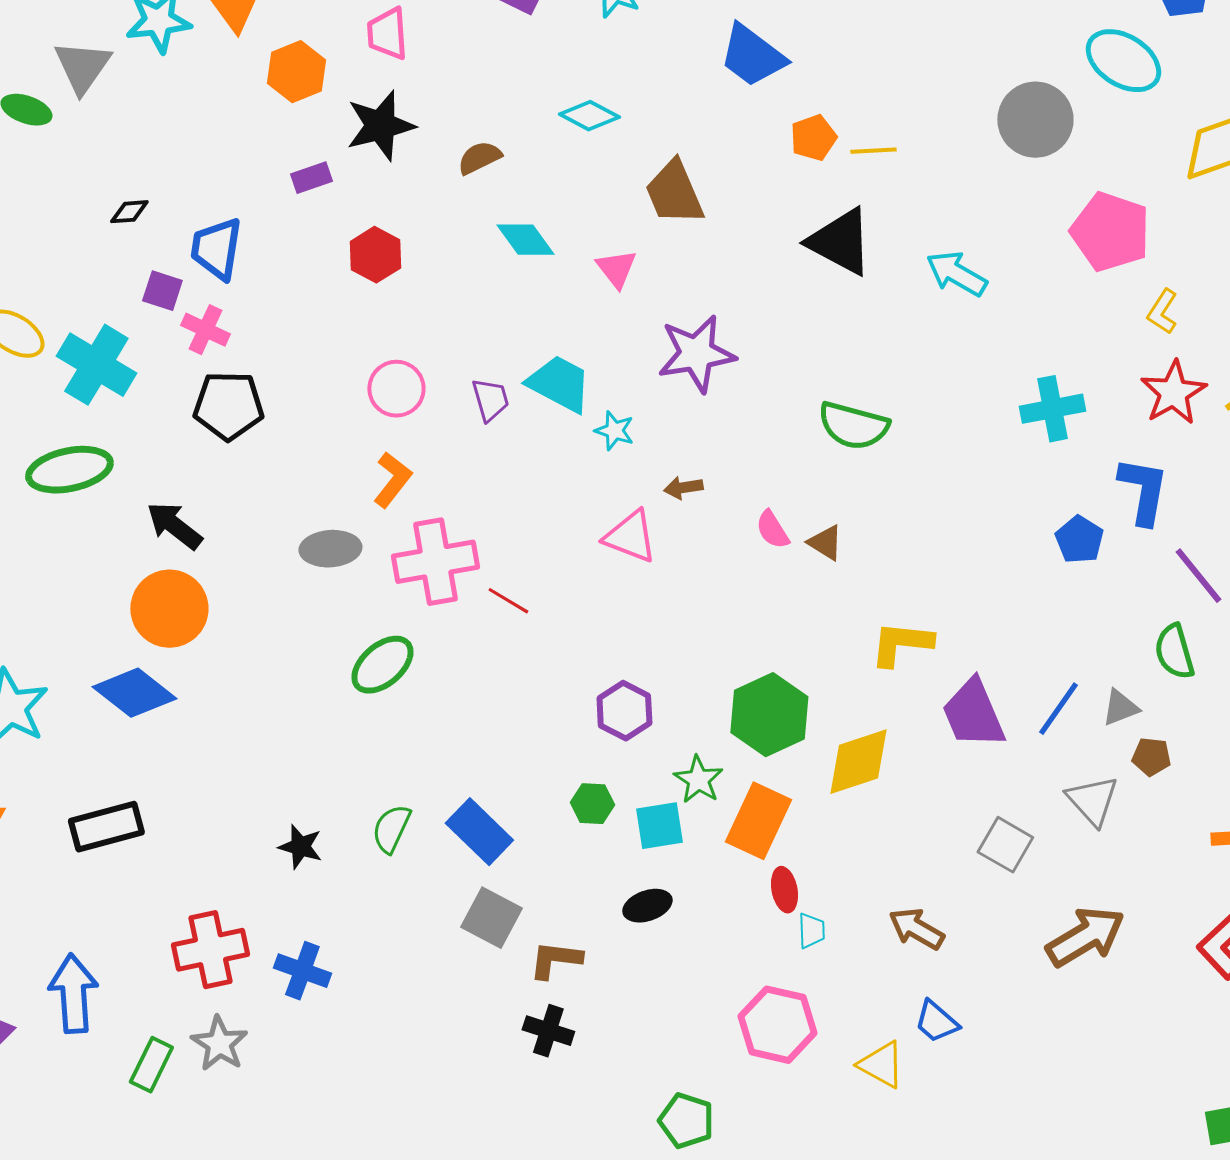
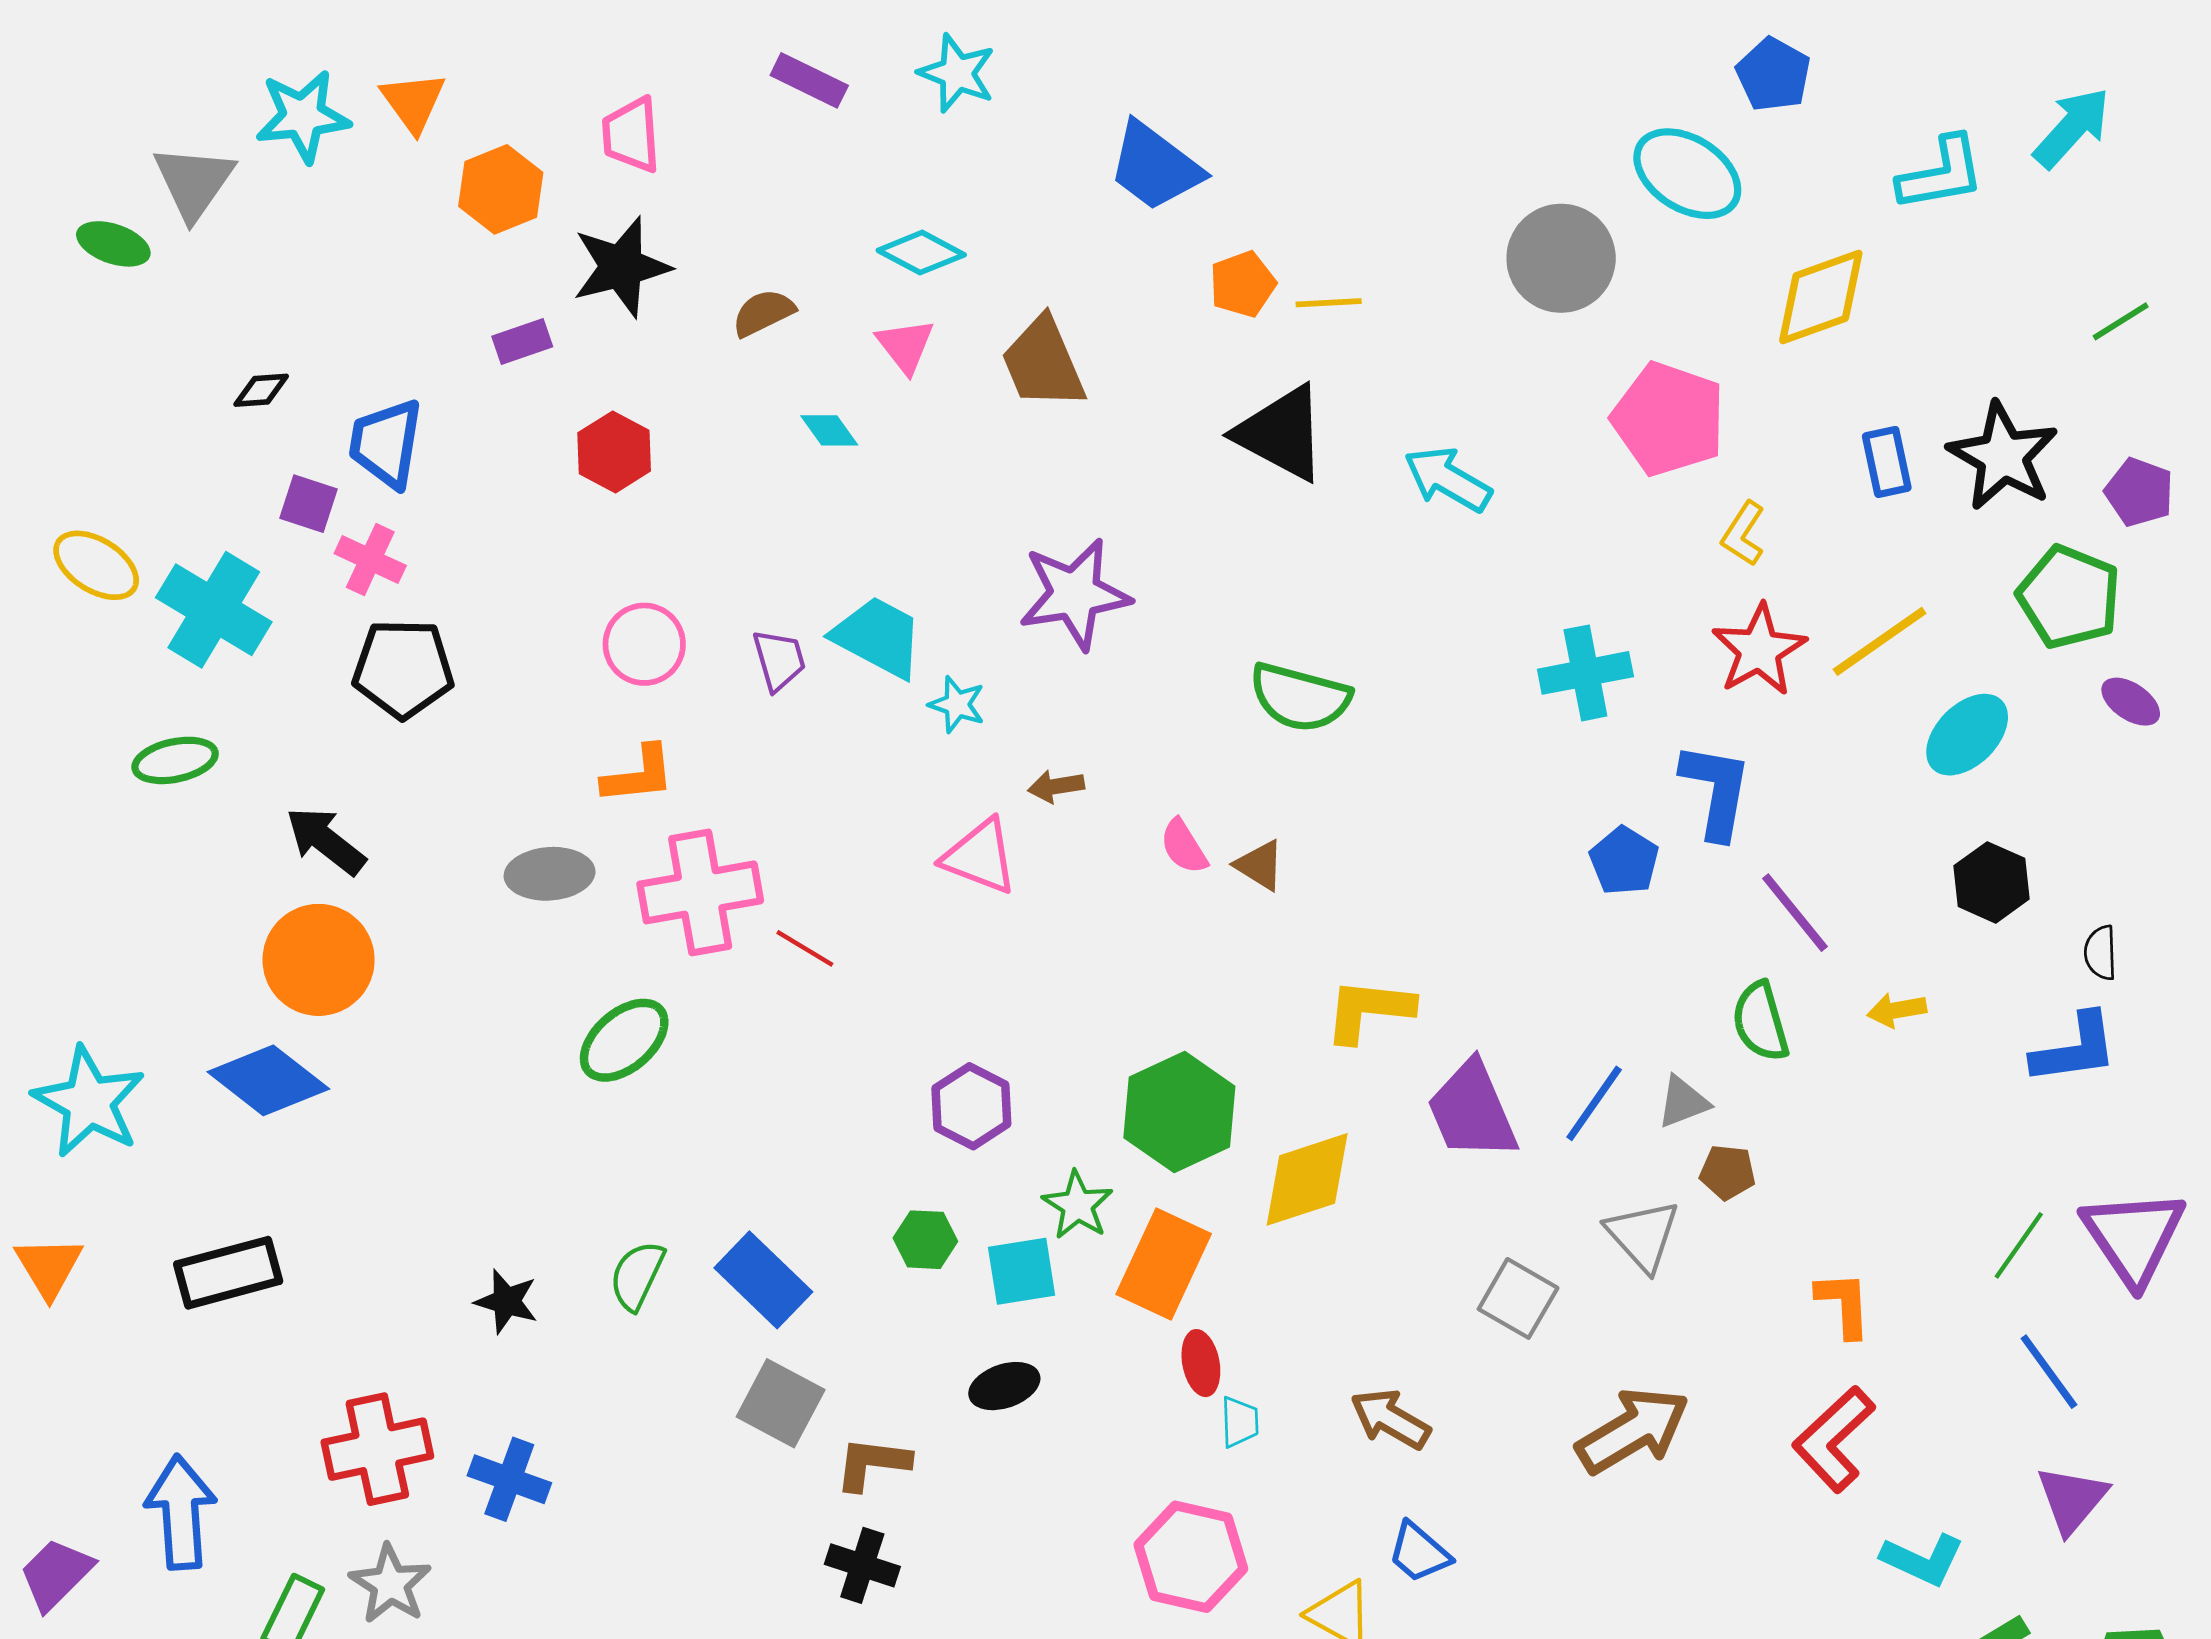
cyan diamond: (525, 240) -> (829, 430), size x0.7
pink triangle: (616, 269) -> (905, 346), moved
green ellipse: (69, 470) -> (175, 760), size x0.7
orange L-shape: (392, 480) -> (638, 775), turned 46

